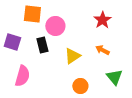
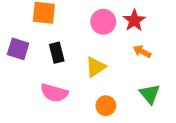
pink circle: (55, 26) -> (103, 22), moved
orange arrow: (102, 50) -> (142, 51), moved
pink semicircle: (22, 76) -> (54, 93), moved, turned 90

